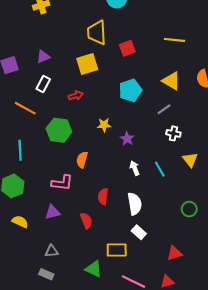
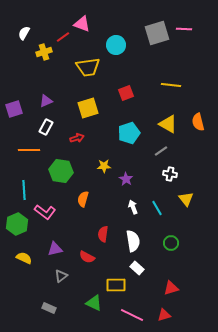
yellow trapezoid: (97, 33) -> (88, 67), moved, turned -95
orange line: (25, 108) -> (29, 150), turned -30
pink L-shape: (62, 183) -> (45, 212), moved, turned 30
green circle: (189, 209) -> (171, 243), moved
red semicircle: (86, 221) -> (87, 257), turned 140
gray triangle: (52, 251) -> (61, 276), moved, turned -32

